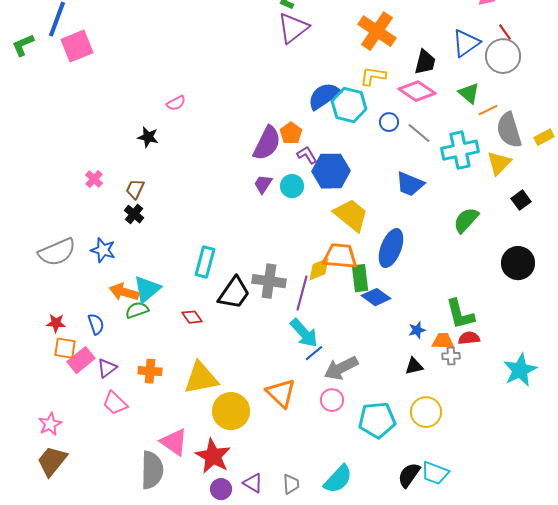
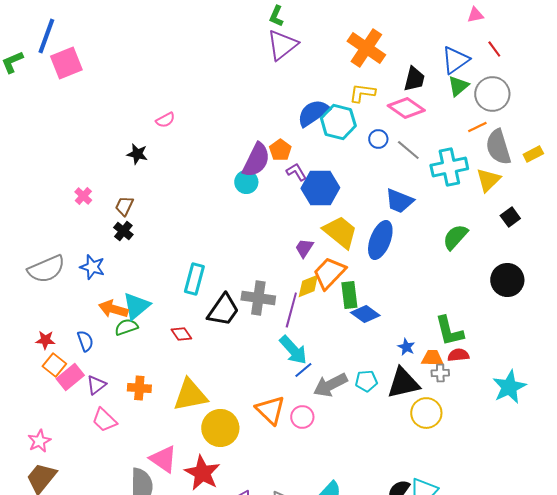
gray circle: (503, 56) -> (492, 94), moved
green triangle: (469, 93) -> (458, 86), moved, turned 40
purple trapezoid: (263, 184) -> (304, 248), moved
cyan circle: (292, 186) -> (246, 182), moved
blue ellipse: (391, 248) -> (380, 240), moved
orange trapezoid: (340, 256) -> (329, 273), turned -51
blue star: (417, 330) -> (406, 347), turned -30
orange square: (65, 348) -> (54, 365), turned 30
black triangle: (414, 366) -> (403, 383), size x1.8
pink circle: (332, 400) -> (302, 417), moved
yellow circle: (426, 412) -> (426, 413), moved
cyan pentagon: (377, 420) -> (366, 381), moved, size x0.6

